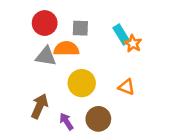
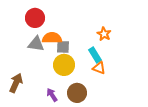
gray square: (80, 28) -> (63, 47), moved
cyan rectangle: (121, 35) -> (95, 55), moved
brown arrow: (40, 106) -> (16, 83), moved

